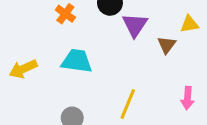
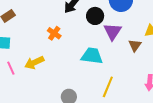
orange cross: (65, 14) -> (54, 33), moved
cyan trapezoid: (77, 61) -> (92, 56), moved

